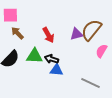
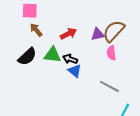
red arrow: (48, 35) -> (68, 34), turned -91
pink semicircle: (101, 51) -> (111, 53), moved, turned -40
blue triangle: (56, 70) -> (75, 71), turned 32

